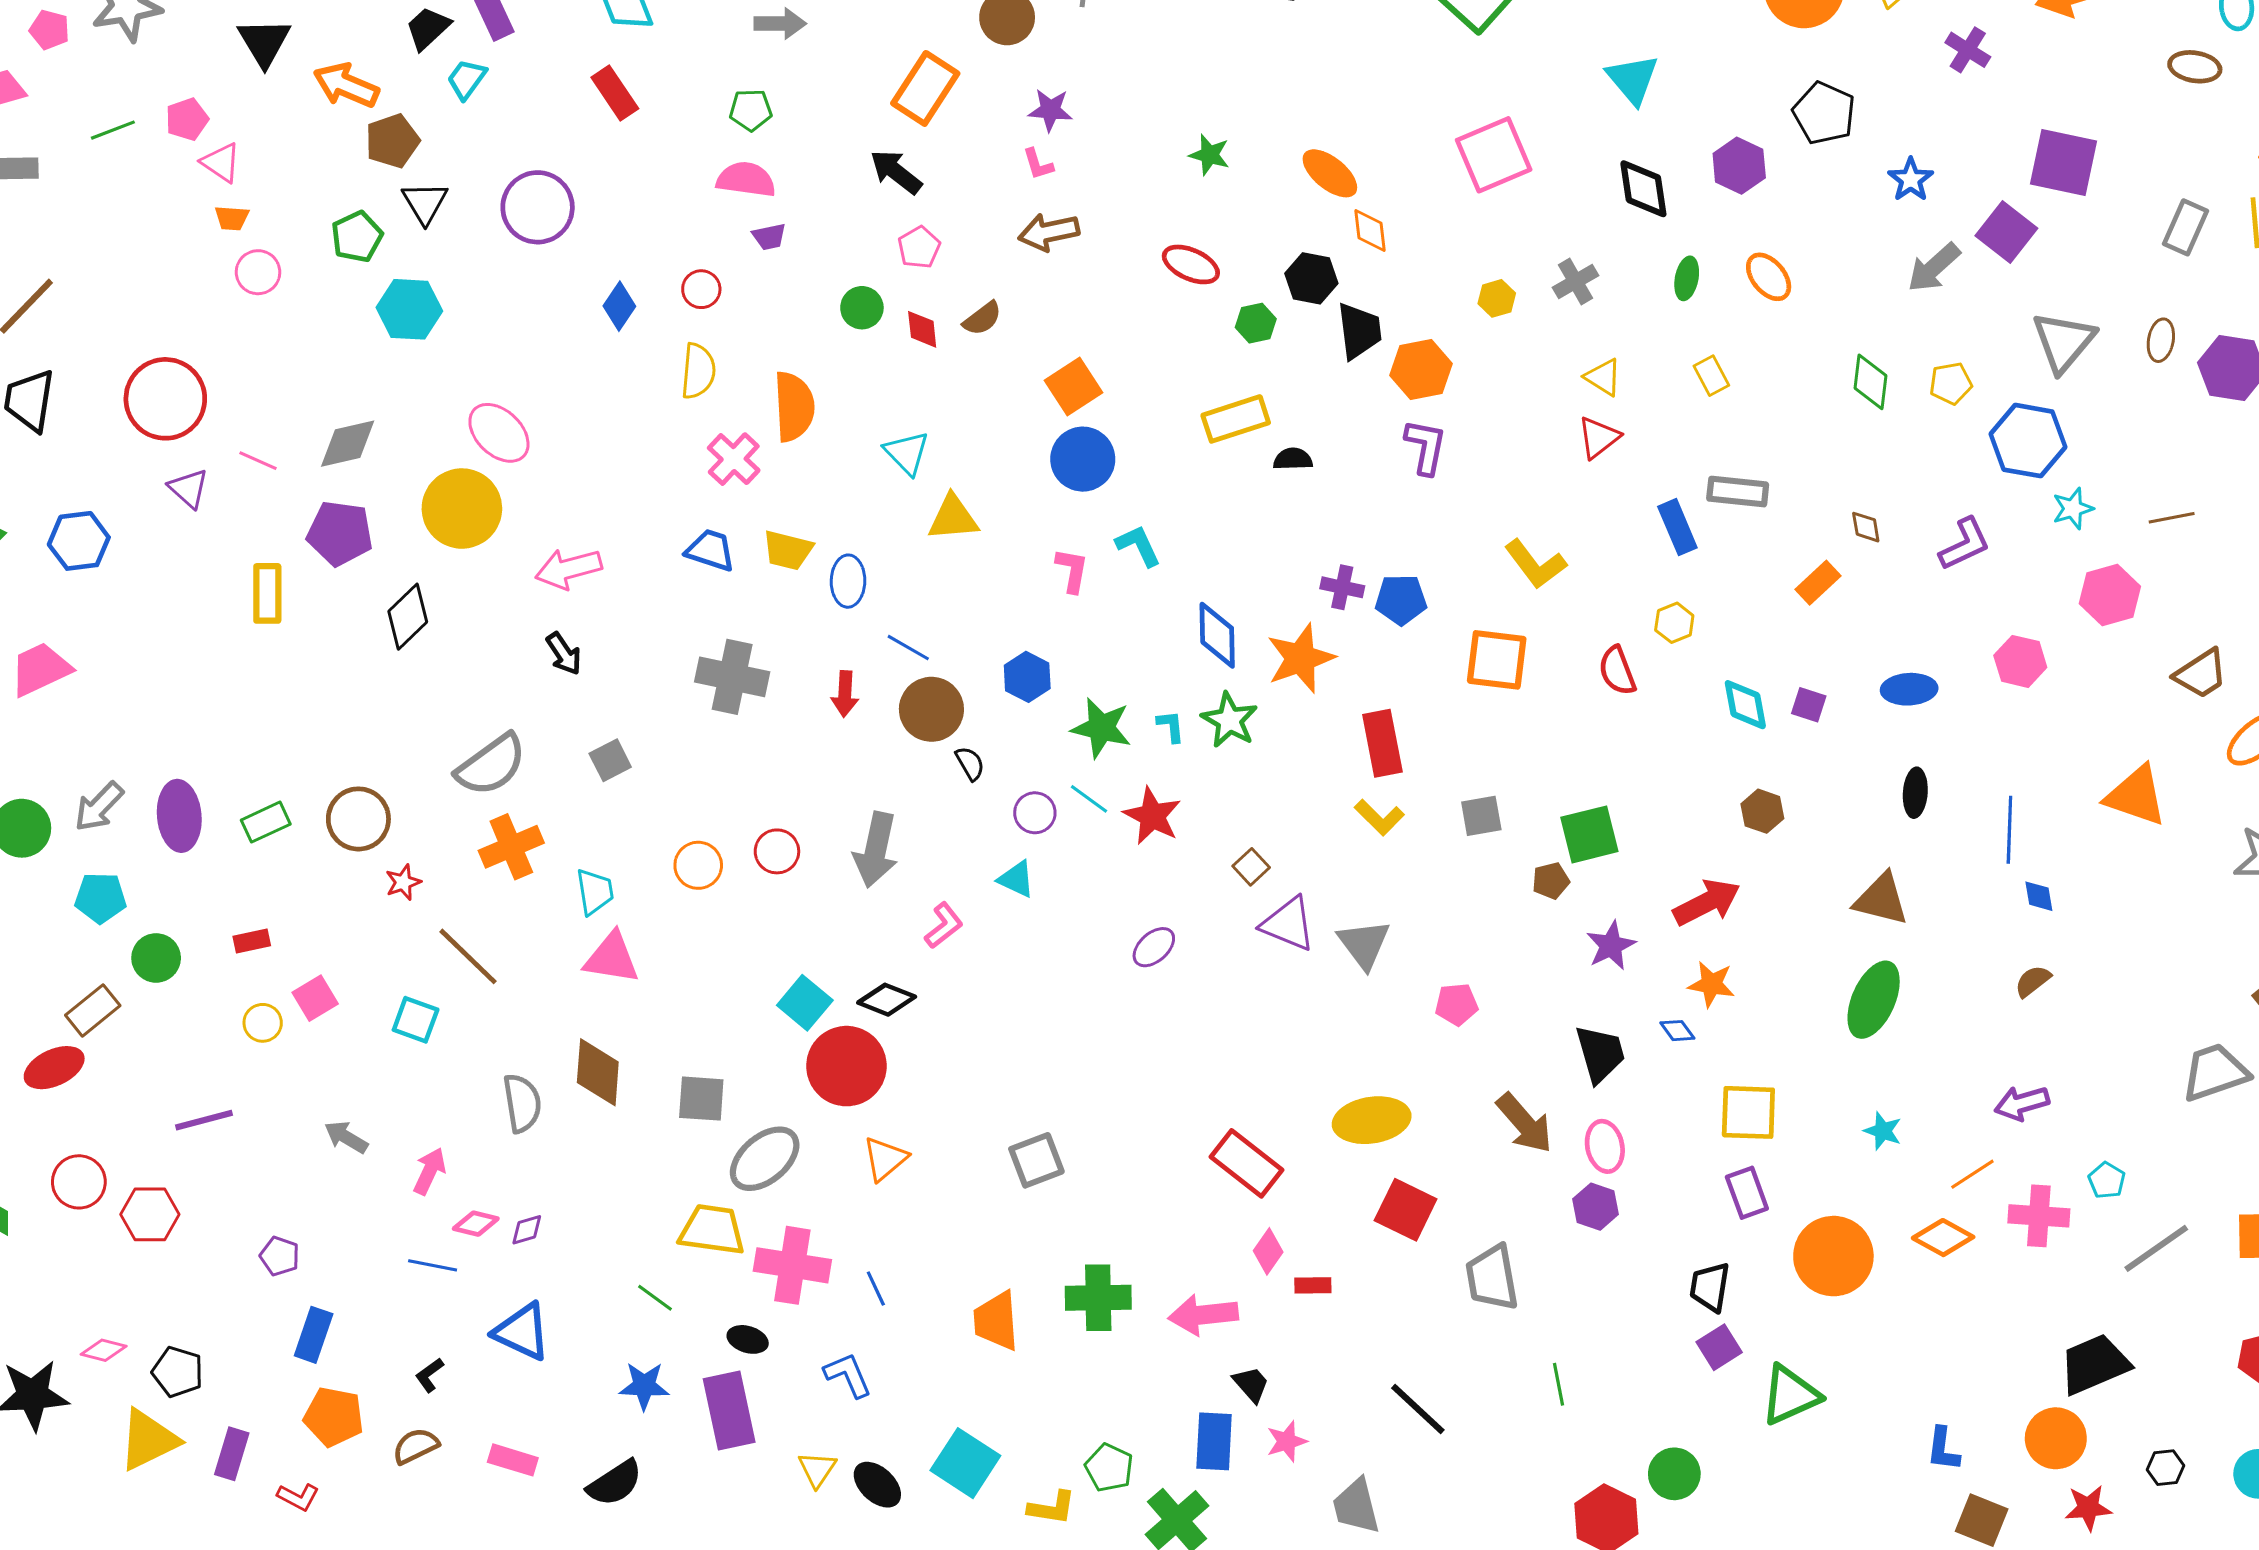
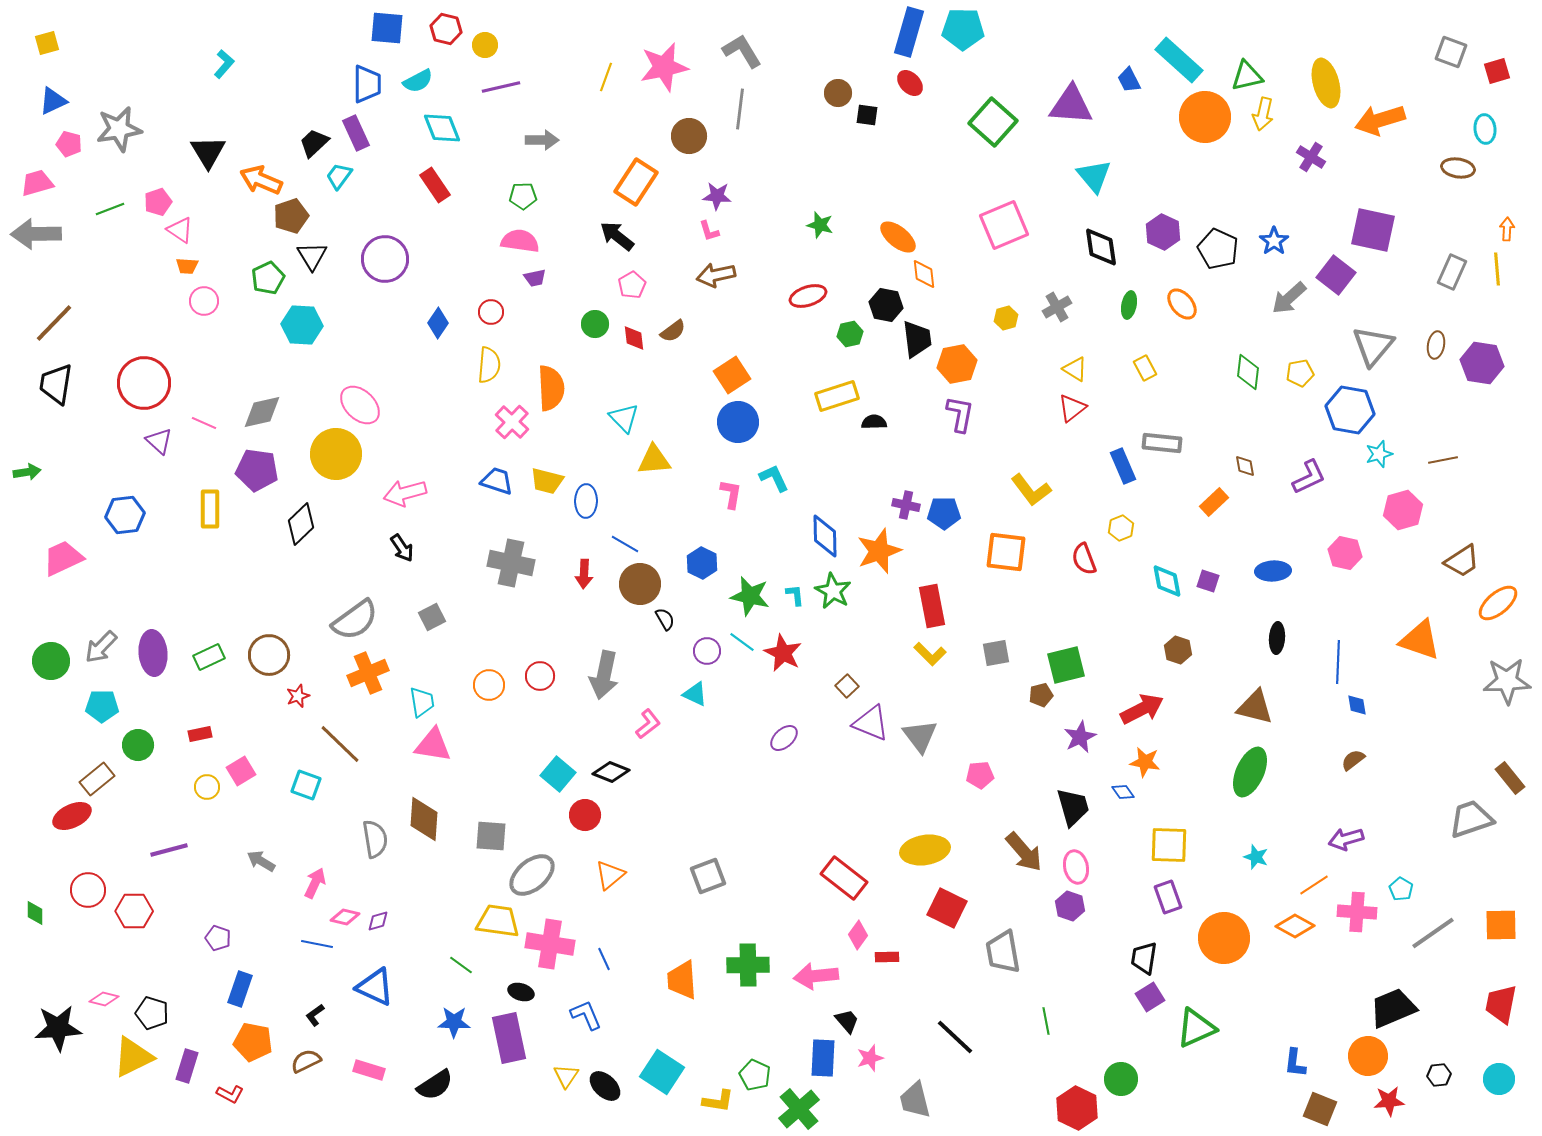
black pentagon: (1824, 113) -> (1218, 249), moved
red ellipse: (1191, 264) -> (808, 296), turned -42
blue hexagon: (79, 541) -> (125, 515), moved
red circle: (846, 1066) -> (585, 815), size x0.6

